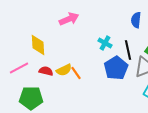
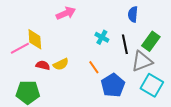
pink line: (19, 68) -> (20, 48), moved
blue pentagon: (116, 68) -> (113, 85), moved
orange line: (76, 73) -> (94, 67), moved

